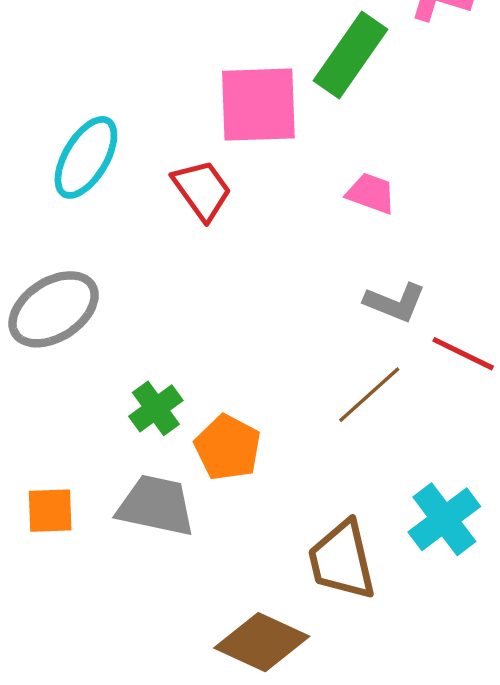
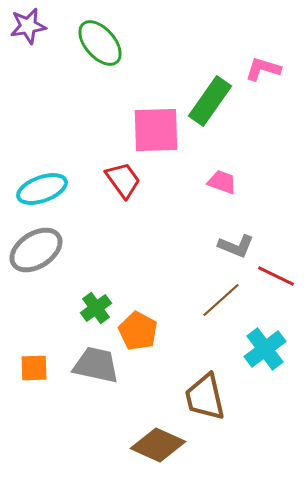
cyan ellipse: (86, 157) -> (42, 189), moved, turned 39
cyan cross: (444, 519) -> (265, 349), moved

